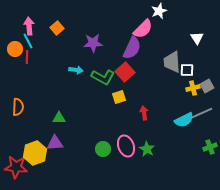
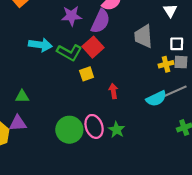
purple star: (93, 43) -> (72, 16), moved
cyan arrow: (76, 70) -> (40, 45), size x1.5
white square: (187, 70) -> (177, 44), moved
gray square: (207, 86) -> (181, 62), turned 32
green circle: (103, 149) -> (69, 130), size x1.6

